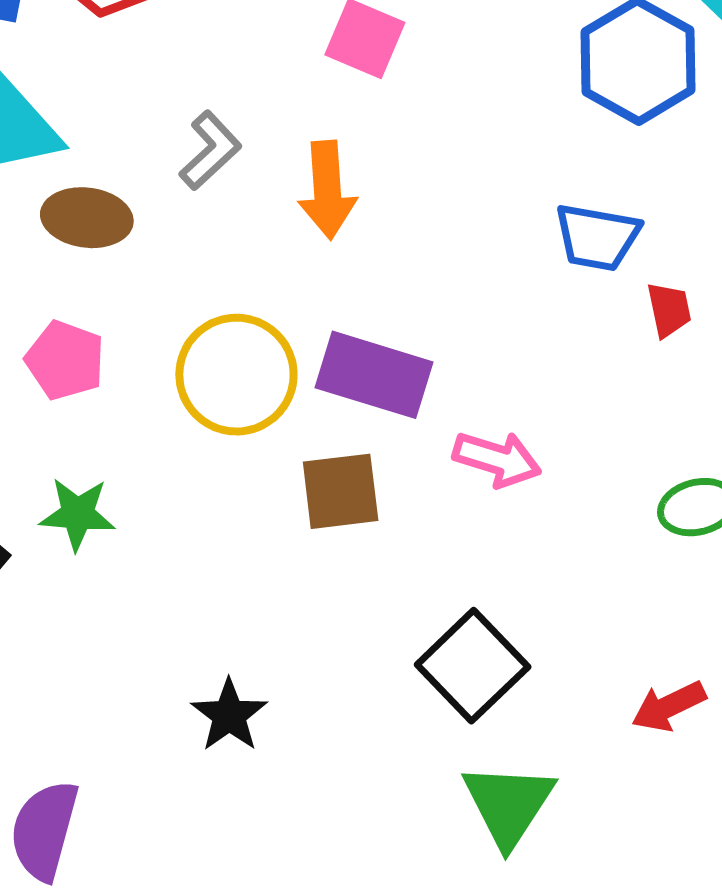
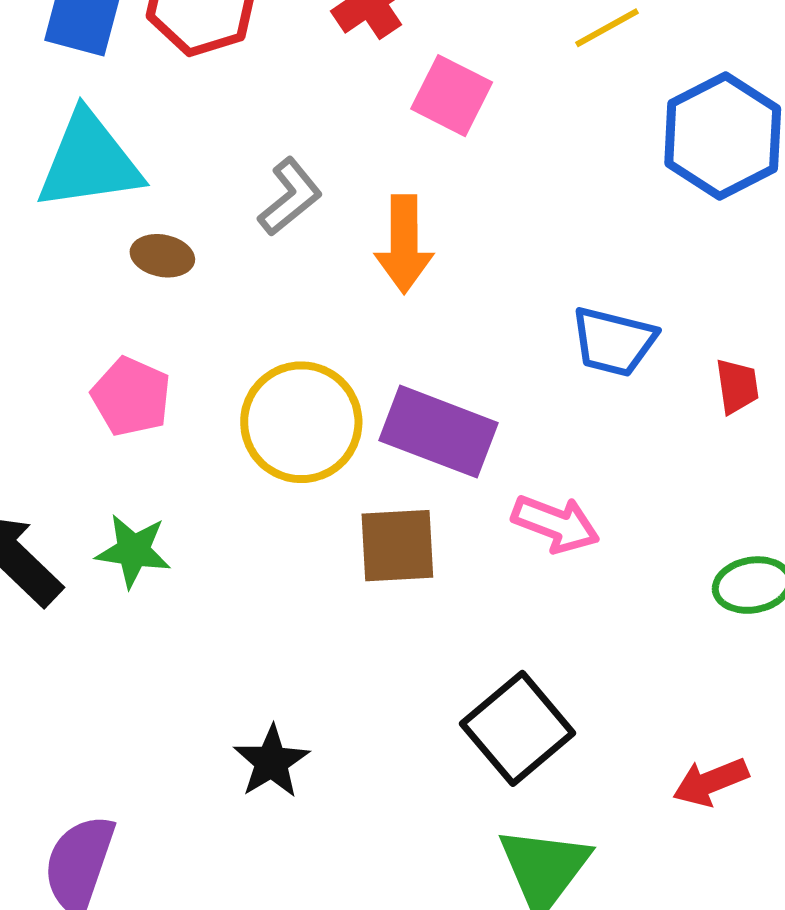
brown ellipse: (87, 218) -> (162, 256), size x0.7
blue trapezoid: (597, 237) -> (614, 342), moved

